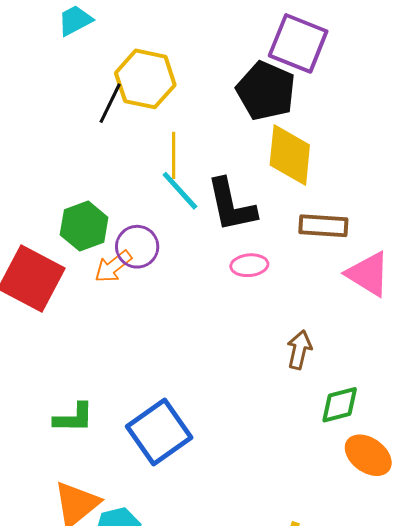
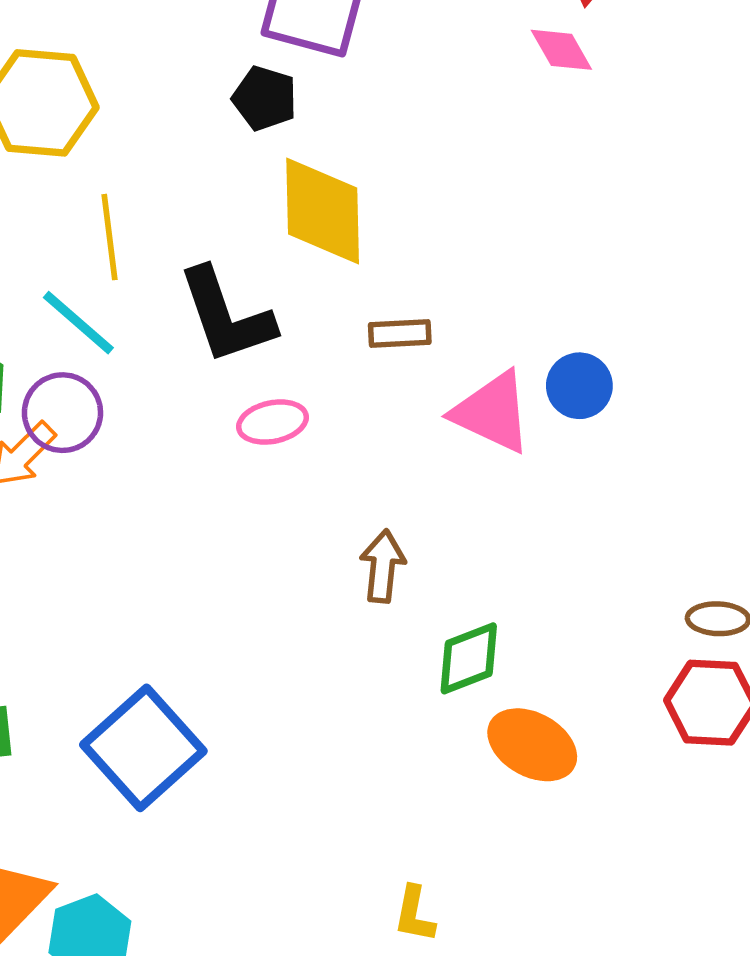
black pentagon: (266, 91) -> (265, 98), size x0.6
cyan line: (180, 191) -> (78, 323), moved
brown rectangle: (323, 226) -> (400, 333), size x0.7

